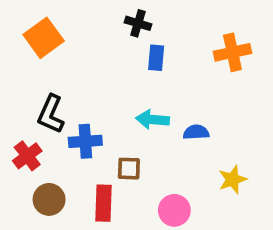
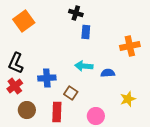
orange cross: (232, 52) -> (130, 46), moved
black L-shape: (51, 114) -> (16, 63), moved
brown square: (129, 169) -> (71, 93), turned 32

